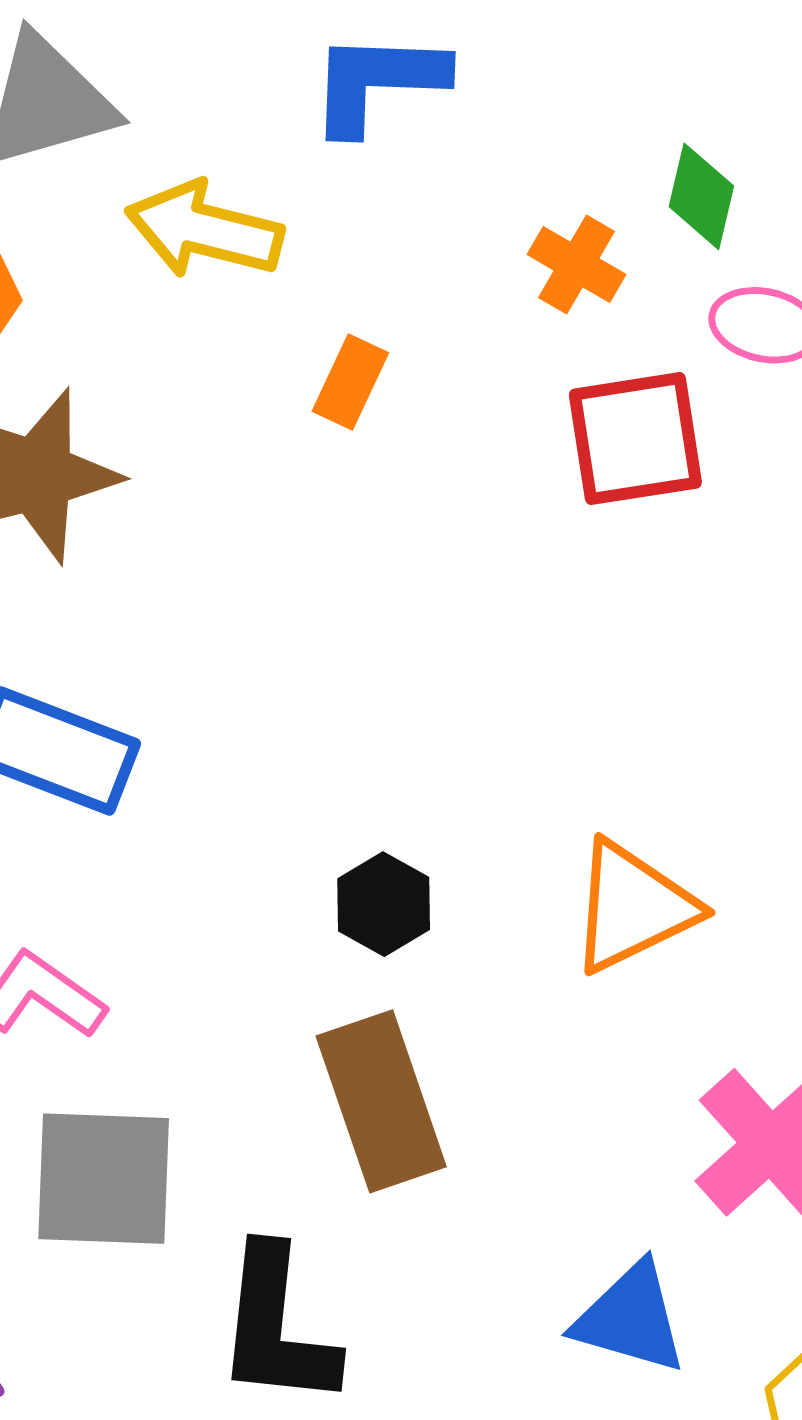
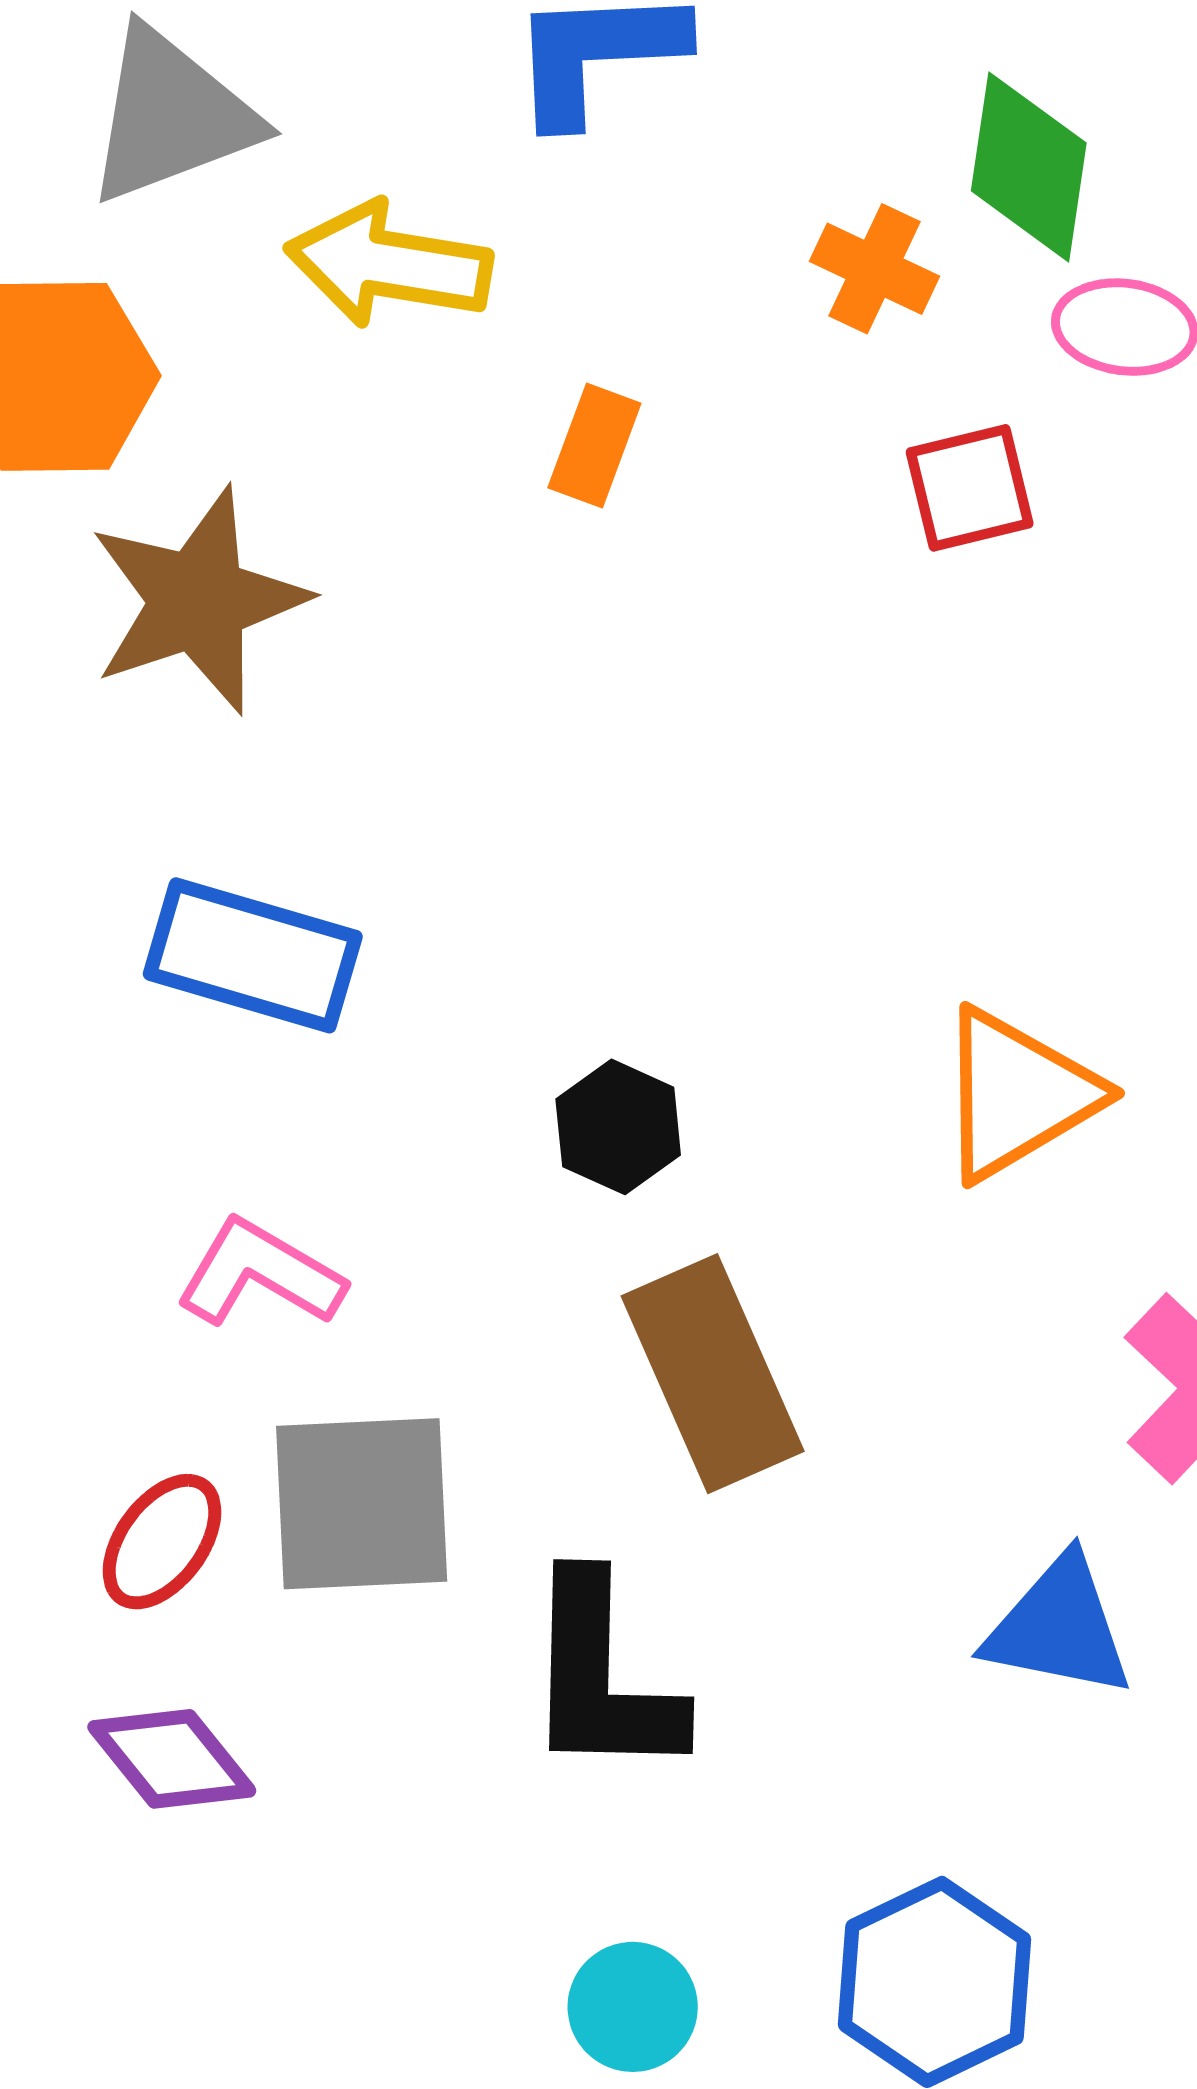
green diamond: (701, 196) -> (1029, 167), size x1.4
red square: (635, 439) -> (970, 488), size x0.7
black hexagon: (384, 904) -> (618, 1127), moved

